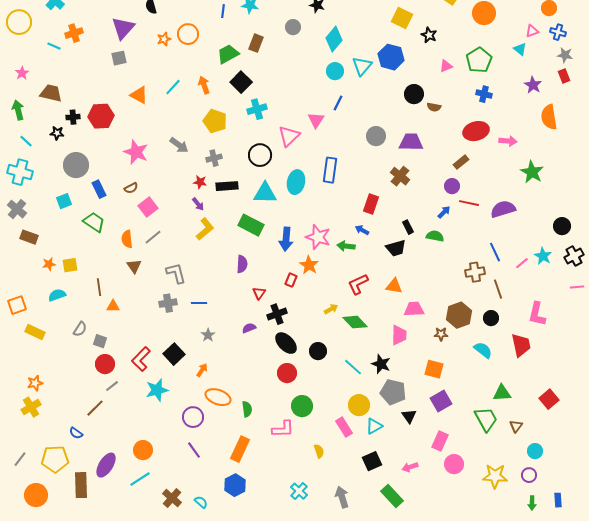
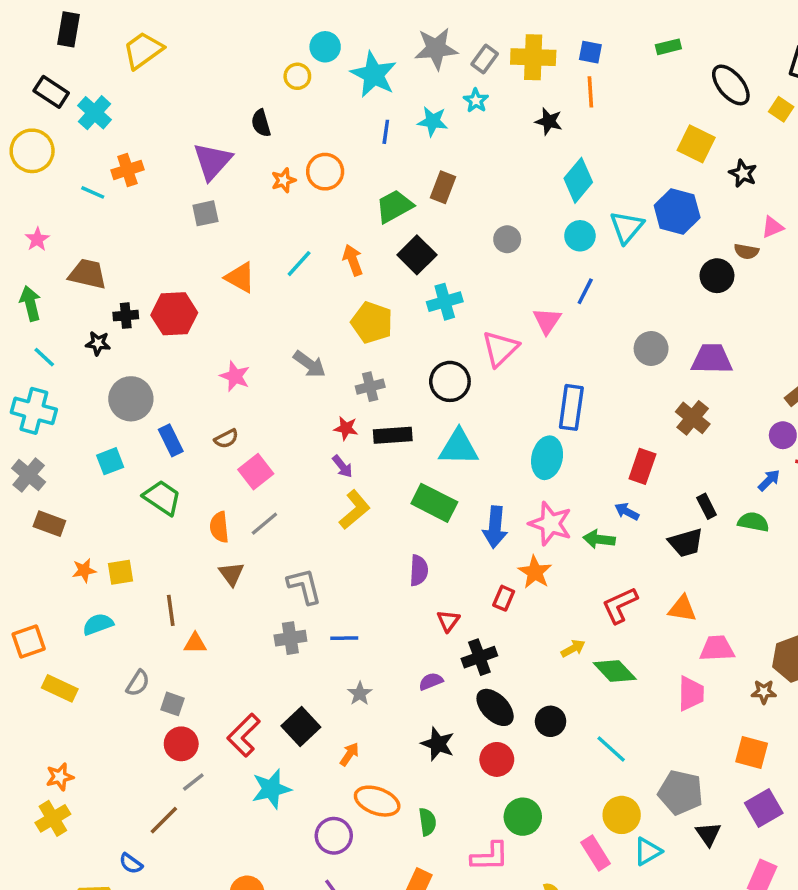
gray circle: (293, 27) -> (507, 239), moved
brown semicircle: (434, 107) -> (746, 251), moved
pink star: (136, 152) -> (235, 376), size x0.7
cyan ellipse: (296, 182) -> (547, 458), moved
black star: (381, 364) -> (438, 744), moved

